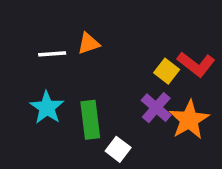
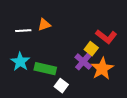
yellow square: (167, 71) -> (91, 49), moved
green rectangle: (90, 120) -> (45, 69), turned -70

